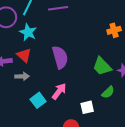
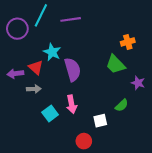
cyan star: (28, 32) -> (52, 52), moved
green trapezoid: (102, 66) -> (116, 64), moved
pink arrow: (59, 91) -> (72, 104), turned 132

